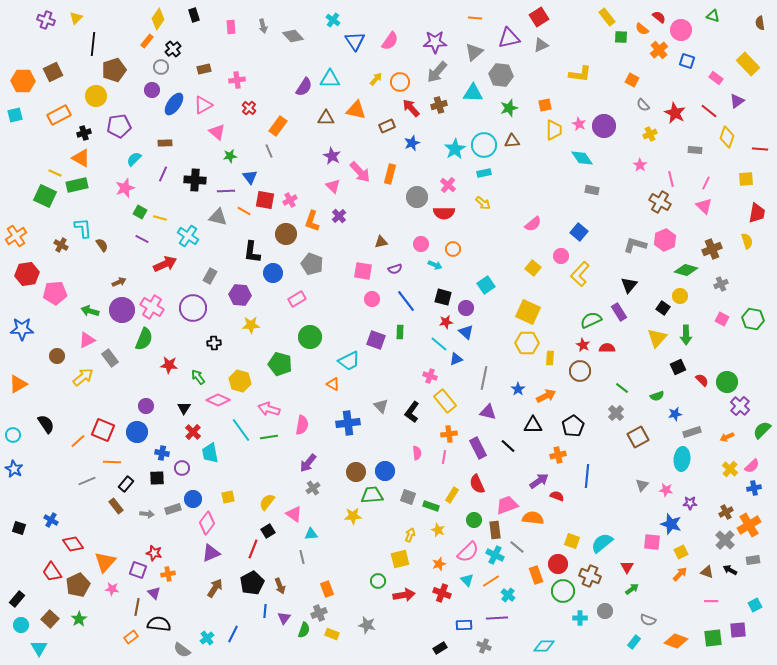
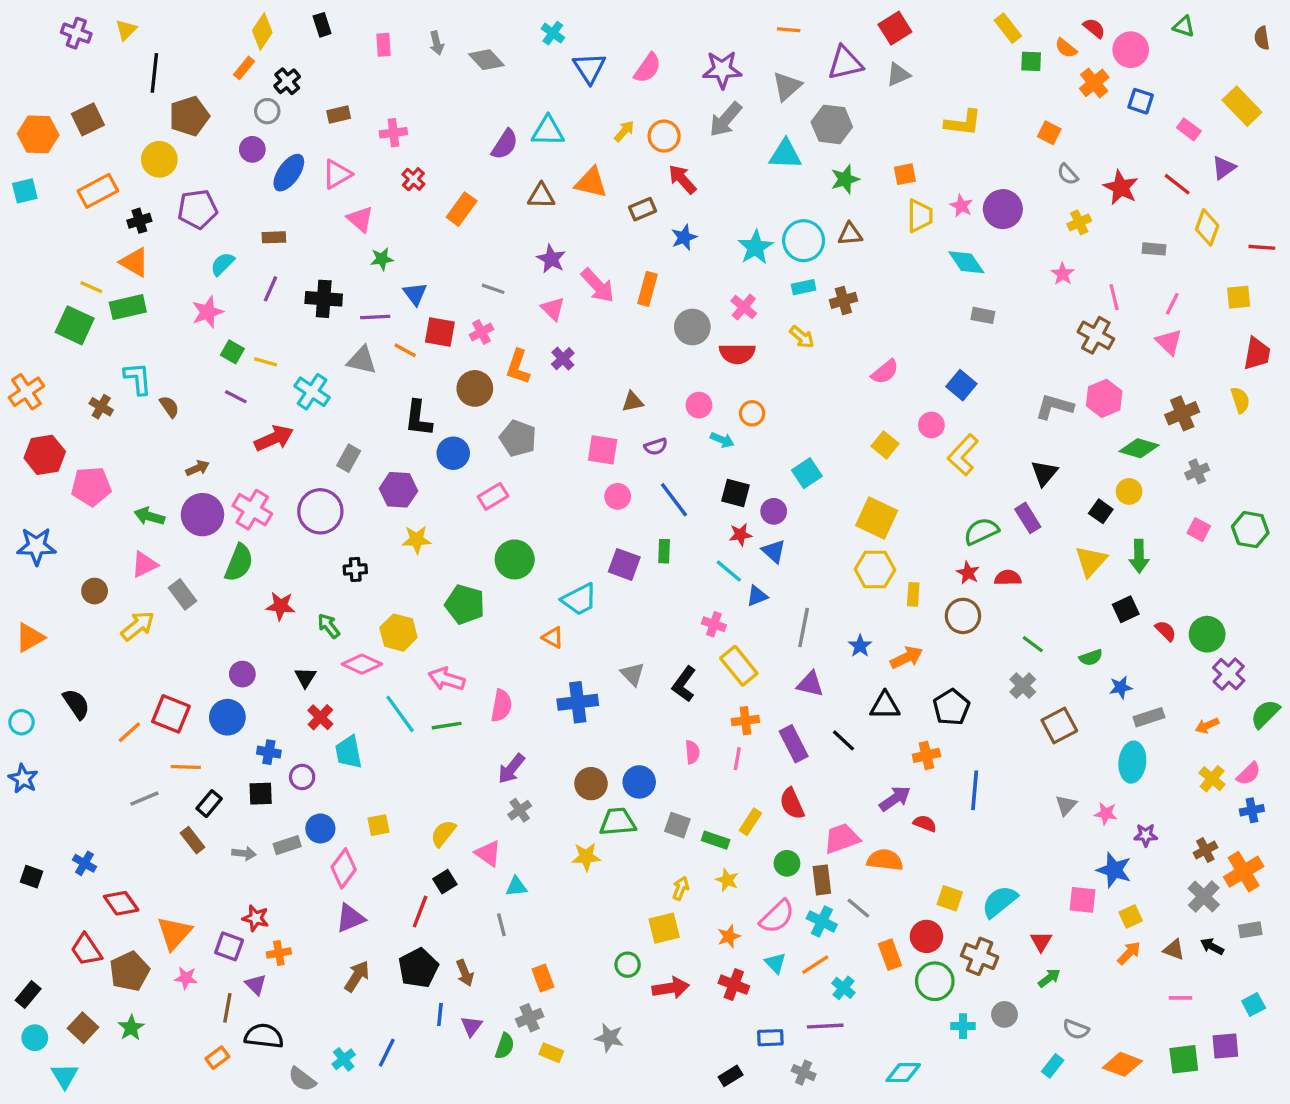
brown cross: (439, 105) -> (843, 300), moved
gray line: (269, 151) -> (493, 289), moved, turned -48

